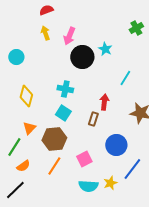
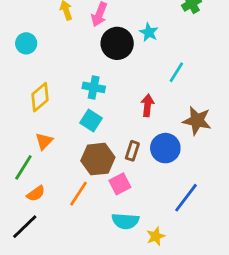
yellow diamond: (26, 96) -> (40, 97), turned 35
brown rectangle: (93, 119) -> (132, 151), moved
brown hexagon: (54, 139) -> (98, 159), moved
blue circle: (116, 145) -> (165, 148), moved
yellow star: (110, 183) -> (156, 236), moved

